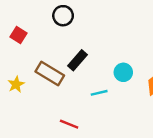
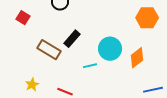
cyan circle: (123, 72) -> (110, 49), size x1.5
yellow star: (16, 84) -> (32, 85), moved

